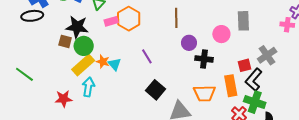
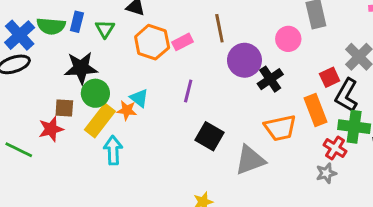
pink rectangle: (111, 21) -> (183, 42), moved
brown square: (65, 41) -> (64, 108), moved
purple circle: (189, 43) -> (244, 60), size x1.5
purple line: (147, 56) -> (188, 91), turned 56
black cross: (204, 59) -> (270, 79), turned -30
cyan triangle: (115, 64) -> (139, 98), moved
red star: (64, 99) -> (51, 129), moved

